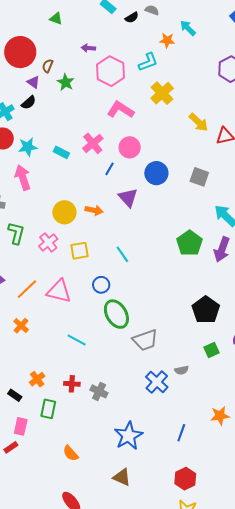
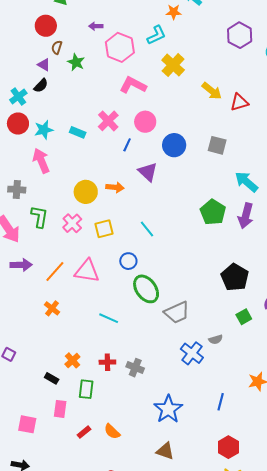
red circle: (20, 52) -> (46, 26), moved, size x0.7
red rectangle: (11, 447) -> (84, 432), moved

